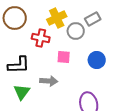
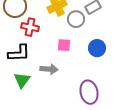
red cross: (41, 38) -> (30, 27), moved

